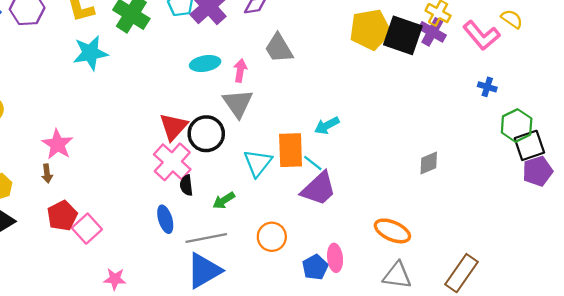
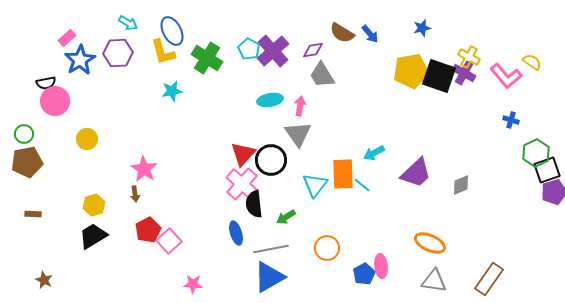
gray trapezoid: (279, 48) -> (322, 75), moved
cyan star: (90, 53) -> (172, 91), size x0.7
black semicircle: (186, 185) -> (254, 204), size x1.5
purple trapezoid: (319, 189) -> (416, 173), moved

